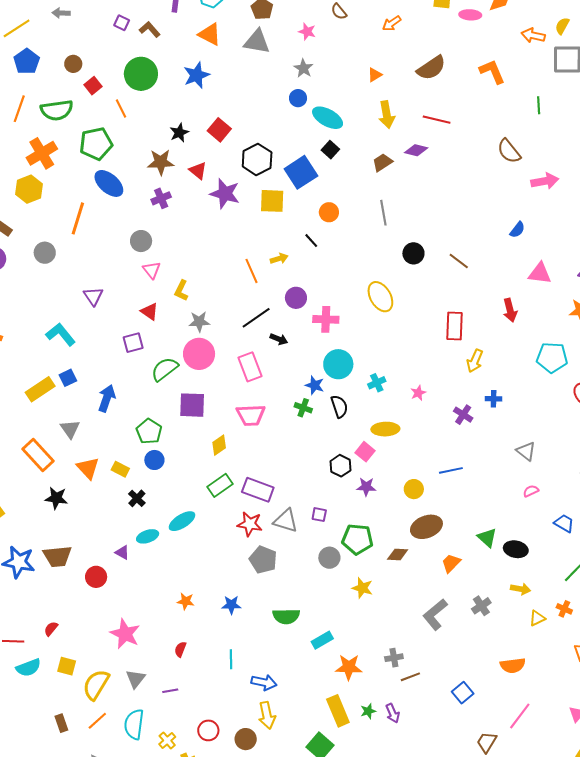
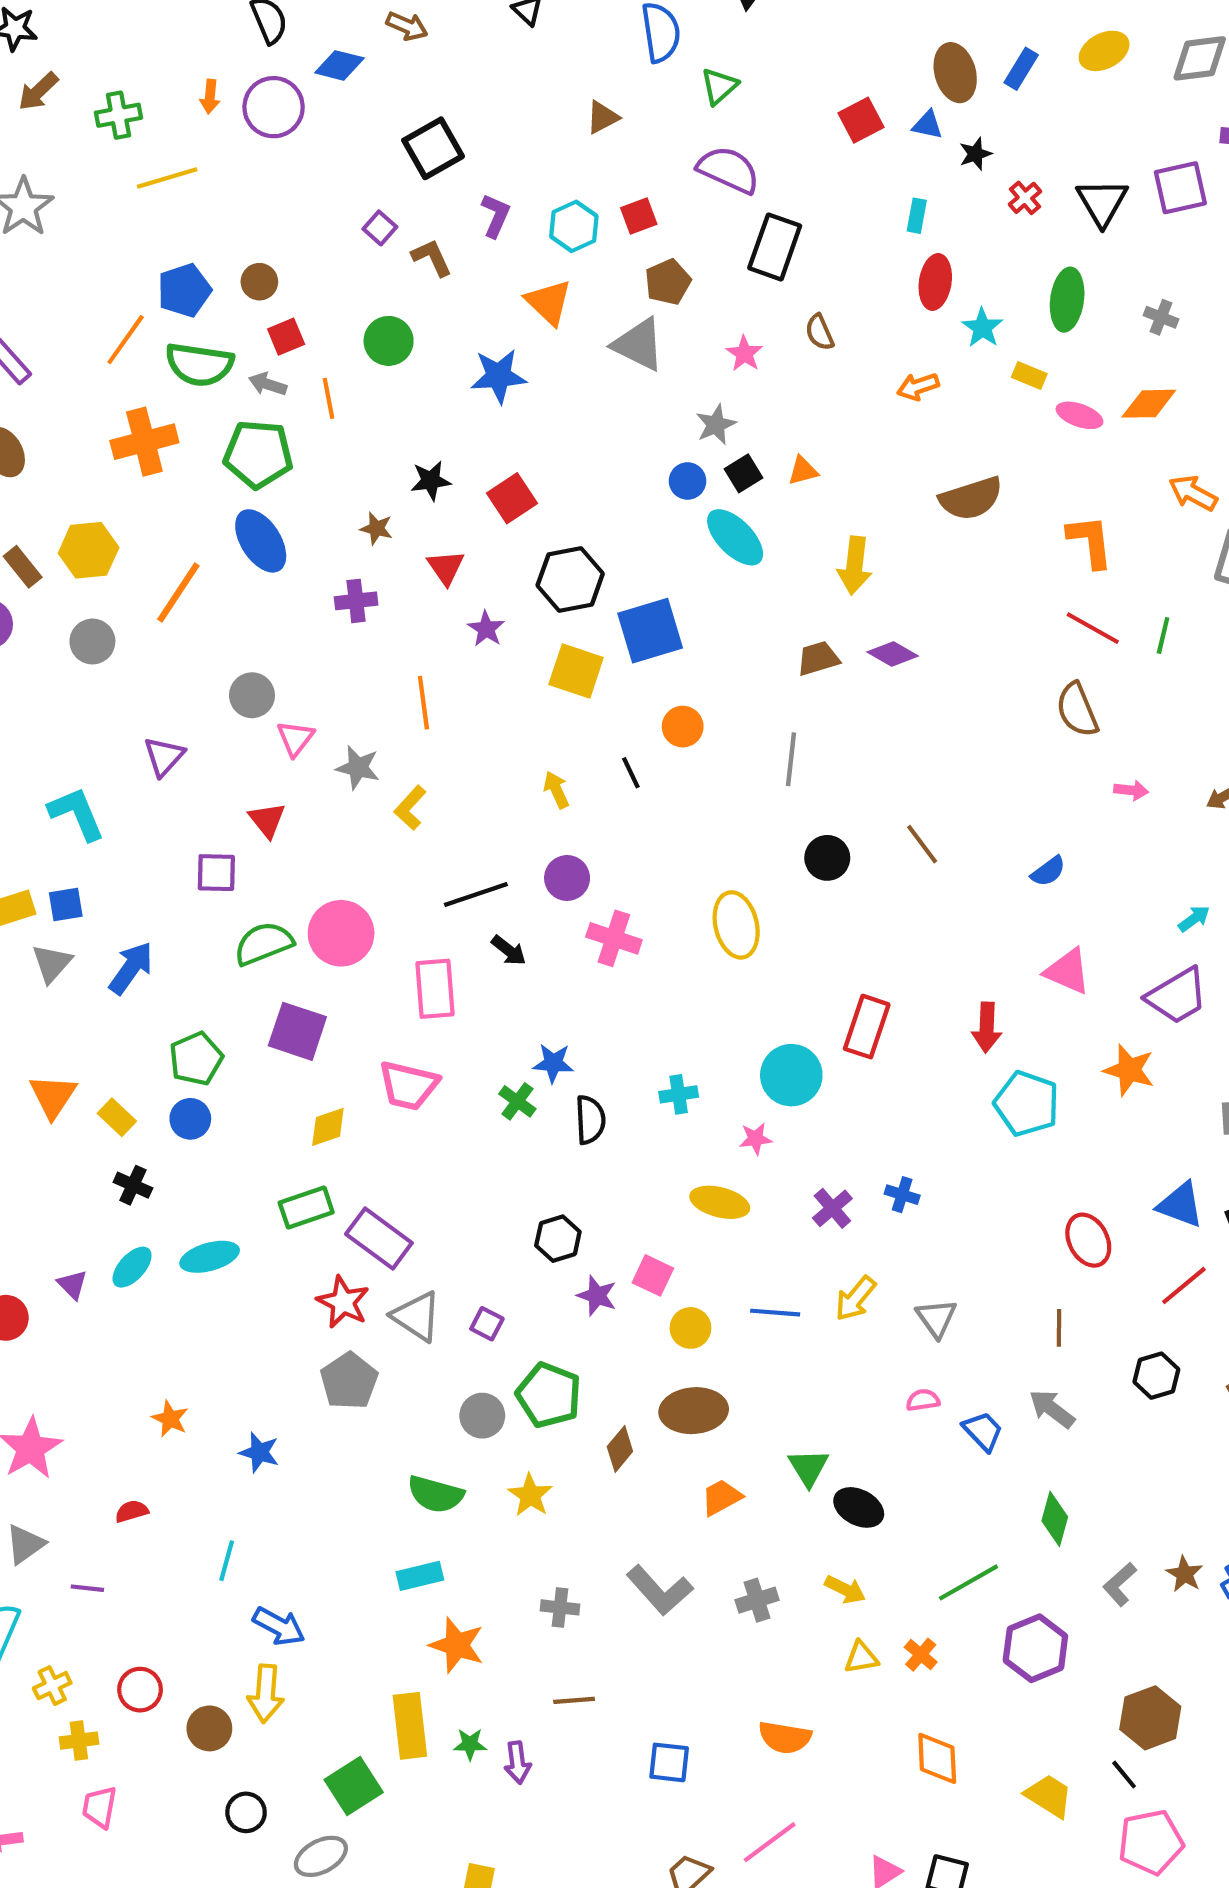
gray arrow: (61, 13) -> (268, 384), moved
blue pentagon: (27, 61) -> (184, 290), moved
green circle: (141, 74) -> (389, 341), size x0.7
orange triangle: (375, 75) -> (803, 471), moved
red line: (437, 120) -> (1093, 628), moved
black square: (330, 150) -> (744, 473), moved
brown star: (161, 162) -> (376, 528), size x0.6
pink arrow: (545, 181) -> (1131, 790), size x0.6
yellow hexagon: (29, 189) -> (89, 550), moved
purple star: (225, 194) -> (486, 629), size x0.6
gray circle: (141, 241) -> (252, 695), moved
yellow arrow: (279, 259) -> (556, 790), turned -114
brown line: (459, 261) -> (922, 844), moved
orange line: (251, 271) -> (423, 703), moved
yellow L-shape: (181, 291) -> (410, 808), moved
gray star: (199, 322) -> (358, 768), moved
cyan pentagon: (552, 357) -> (1027, 1104), moved
yellow arrow: (475, 361) -> (855, 1298), moved
cyan circle: (338, 364) -> (791, 1075), moved
blue star: (315, 385) -> (553, 1063), turned -30
gray triangle: (70, 429) -> (52, 963), moved
yellow ellipse: (385, 429) -> (720, 1202), moved
pink square: (365, 452) -> (653, 1275), moved, turned -30
black cross: (137, 498) -> (133, 1185), turned -36
blue trapezoid: (564, 523) -> (983, 1431), moved
cyan ellipse: (148, 536) -> (132, 1267), turned -45
brown diamond: (398, 554) -> (620, 1449), turned -70
gray L-shape: (435, 614) -> (660, 1590), turned -108
green semicircle: (286, 616) -> (436, 1494), moved
red semicircle: (180, 649) -> (132, 1511), turned 35
gray cross: (394, 658) -> (560, 1607), moved
blue square: (463, 693) -> (669, 1762), turned 30

